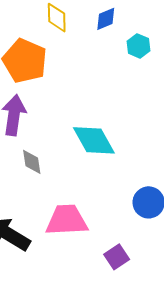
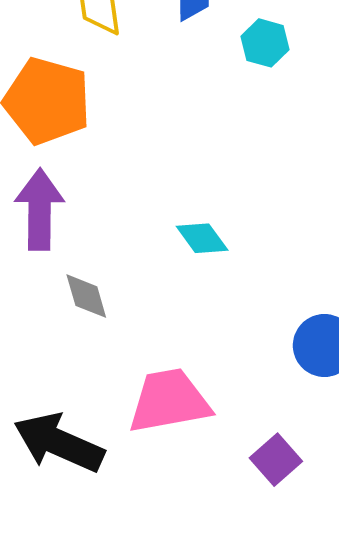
cyan diamond: (94, 140) -> (202, 238), size x0.6

